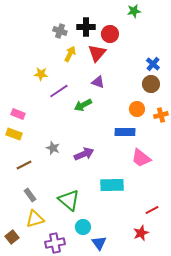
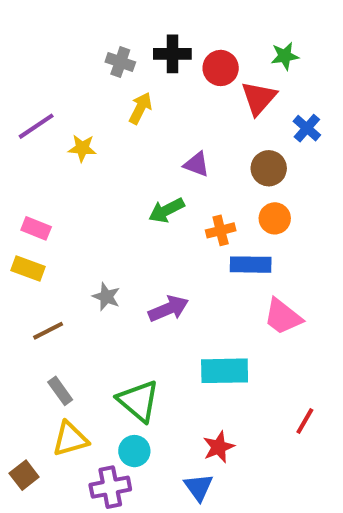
green star: (134, 11) -> (285, 56), moved
red triangle: (97, 53) -> (259, 98), moved
brown circle: (151, 84) -> (269, 168), moved
purple line: (59, 91) -> (36, 126), moved
orange cross: (161, 115) -> (221, 230), moved
red line: (152, 210) -> (305, 421), turned -32
cyan circle: (83, 227) -> (134, 451), moved
red star: (141, 233) -> (219, 447), moved

